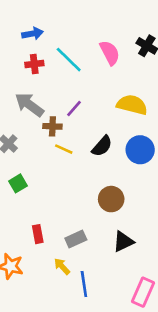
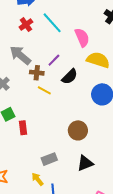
pink semicircle: (110, 53) -> (82, 37), moved
red cross: (34, 64) -> (26, 25), turned -32
black semicircle: (102, 146) -> (70, 77), moved
red rectangle: (38, 234) -> (23, 128), moved

